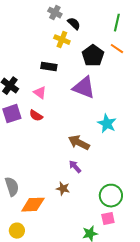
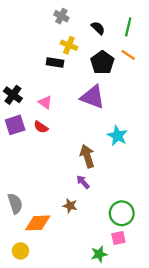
black semicircle: (74, 24) -> (98, 28), moved
black rectangle: (49, 67) -> (55, 62), moved
brown arrow: (79, 143) -> (87, 156), turned 45

